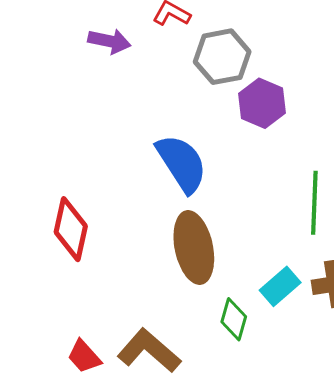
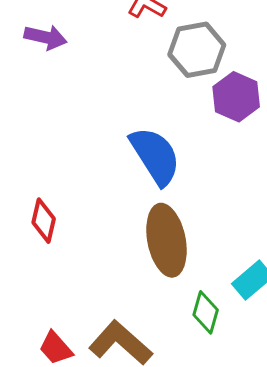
purple arrow: (109, 41) -> (45, 37), moved
red diamond: (71, 229) -> (44, 221), size x0.7

